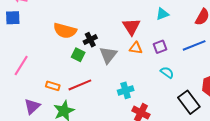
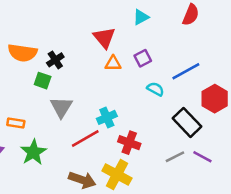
blue line: (194, 45) -> (186, 71), moved
gray triangle: (108, 55) -> (61, 107), moved
red line: (80, 85) -> (85, 139), moved

